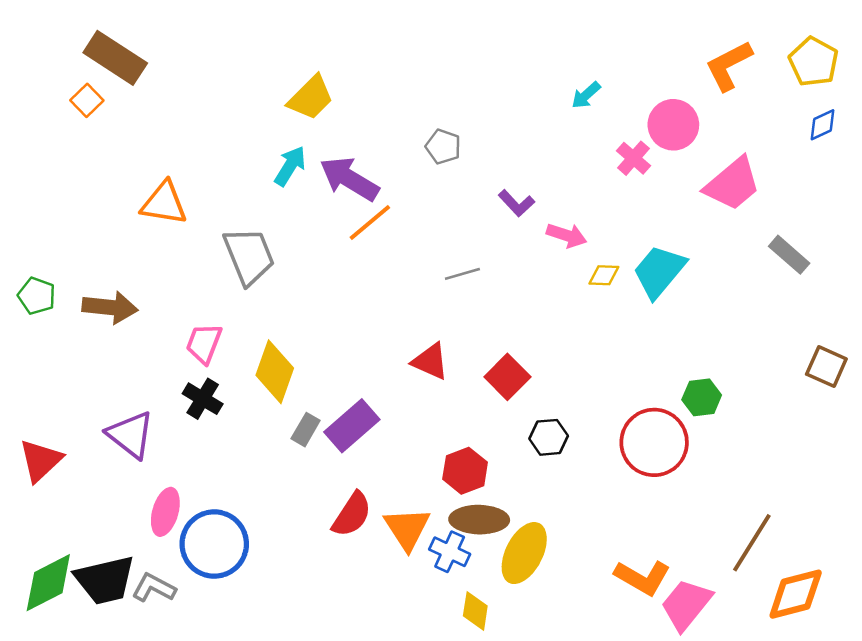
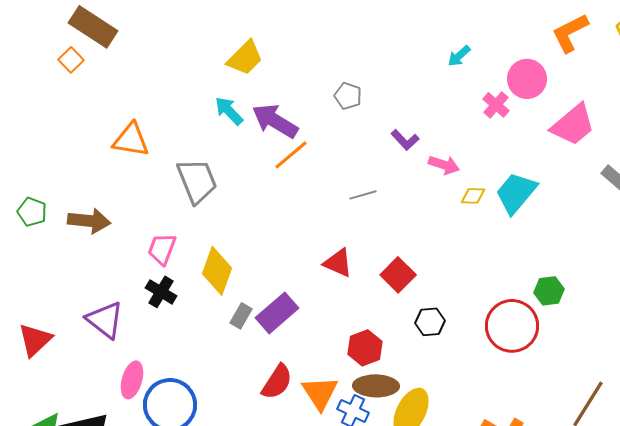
cyan arrow: (290, 166) -> (229, 111), turned -76

